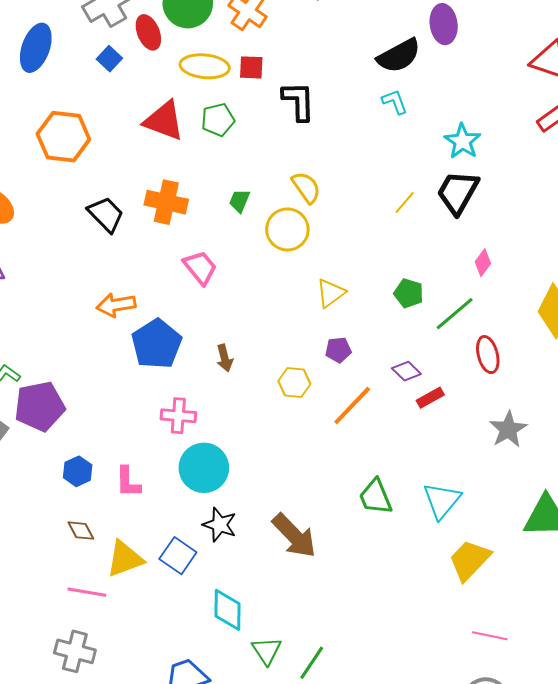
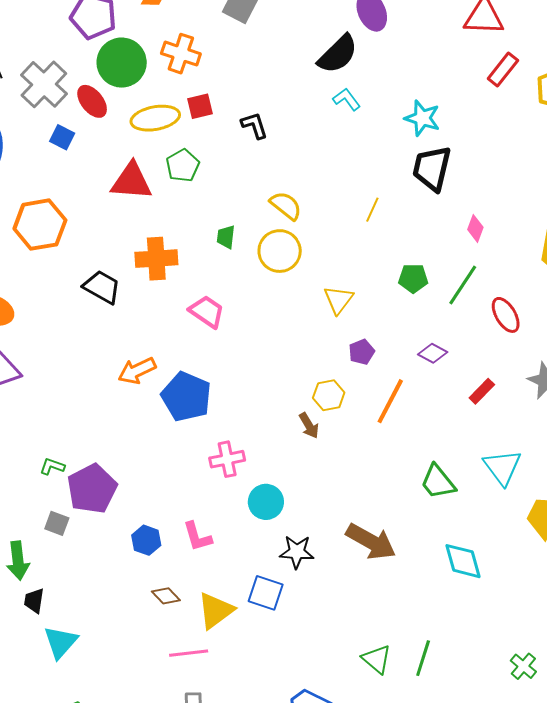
black L-shape: (298, 101) -> (254, 125), size x0.7
yellow line: (405, 202) -> (372, 210), moved
brown arrow: (225, 358) -> (309, 426), moved
red rectangle: (430, 398) -> (482, 391), moved
cyan circle: (204, 468) -> (266, 502), size x0.7
cyan diamond: (228, 610) -> (463, 561), moved

